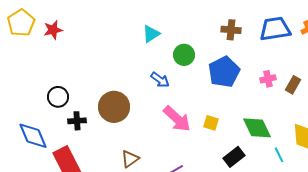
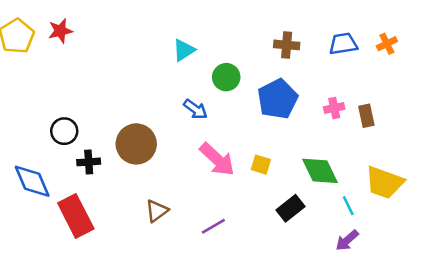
blue trapezoid: (275, 29) -> (343, 44), size x0.7
red star: (53, 30) -> (60, 31), moved
brown rectangle: (293, 85) -> (366, 116), turned -42

